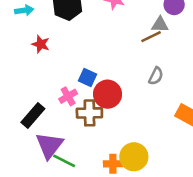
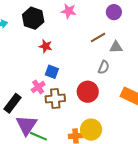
gray triangle: (160, 25) -> (116, 47), moved
red star: (41, 44) -> (46, 46), moved
red circle: (108, 94) -> (88, 92), moved

